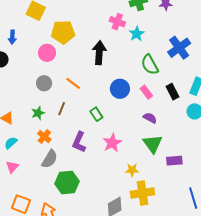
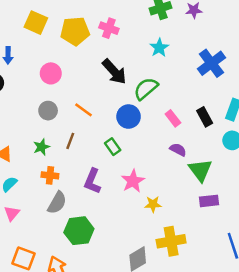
pink cross: (117, 22) -> (109, 28), moved
yellow pentagon: (63, 32) -> (75, 31), moved
black arrow: (99, 53) -> (114, 72), turned 135
green semicircle: (150, 65) -> (146, 89), moved, turned 80
blue circle: (120, 89) -> (129, 117), moved
orange cross: (44, 137) -> (50, 175), turned -32
green triangle: (153, 144) -> (200, 170), moved
yellow star: (132, 170) -> (153, 204), moved

